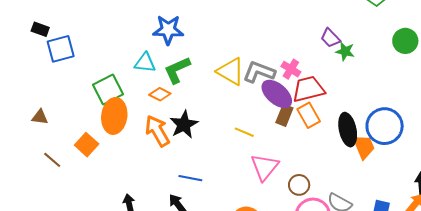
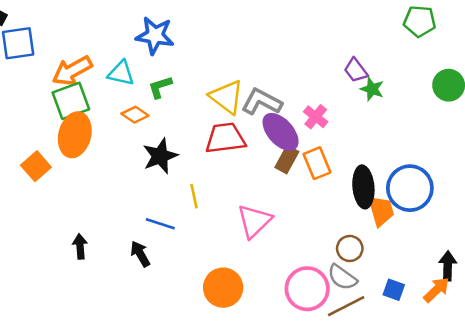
pink cross: (291, 69) -> (316, 117), moved
green L-shape: (177, 70) -> (160, 87), size x0.7
red trapezoid: (308, 89) -> (225, 138), moved
orange arrow: (157, 131) -> (72, 71), moved, turned -96
yellow line: (244, 132) -> (194, 196), moved, turned 48
brown circle: (299, 185) -> (350, 248), moved

